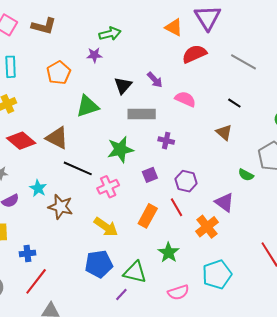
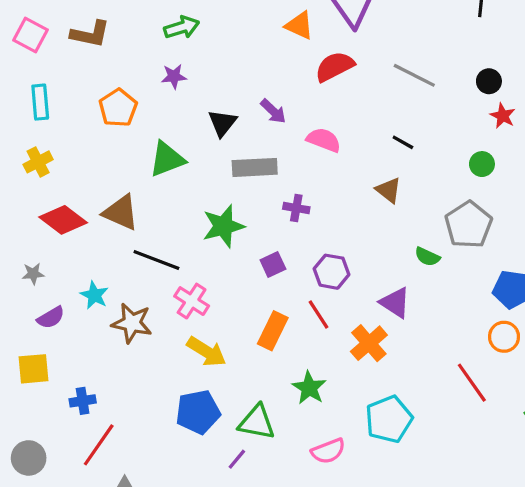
green arrow: (110, 34) -> (182, 27), moved
pink cross: (108, 187) -> (192, 301), moved, turned -30

